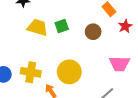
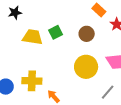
yellow circle: (69, 72) -> (86, 67), moved

